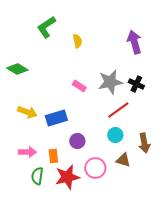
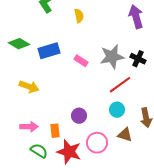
blue rectangle: (56, 118) -> (49, 51), moved
green semicircle: (37, 176) -> (39, 151), turned 114
red star: (67, 177) -> (69, 152), turned 30

